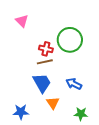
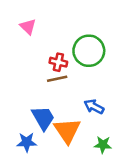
blue trapezoid: (42, 83) -> (43, 118), moved
orange triangle: (53, 103) -> (67, 131), size x1.6

